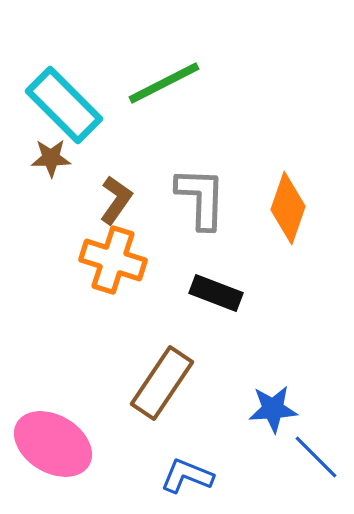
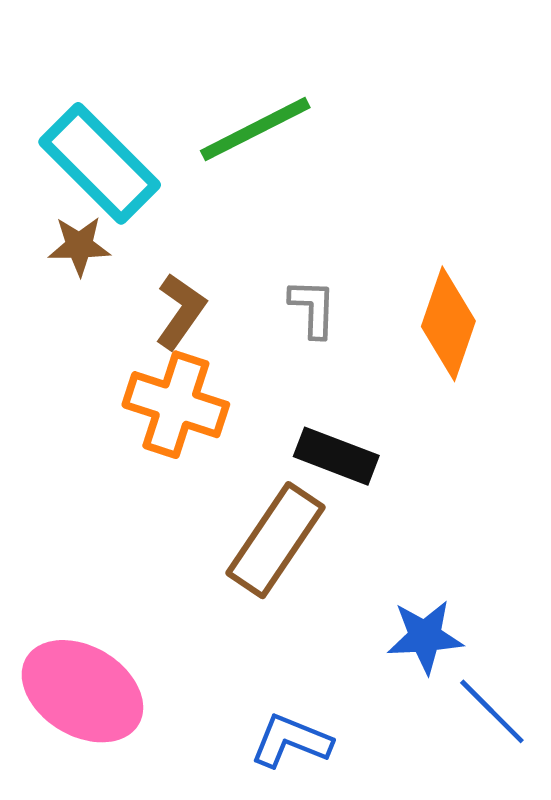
gray L-shape: (201, 198) -> (313, 308), size x0.6
brown rectangle: (162, 383) -> (276, 540), moved

